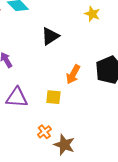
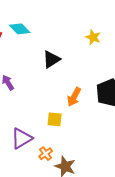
purple triangle: (17, 97) -> (22, 138), moved, turned -35

